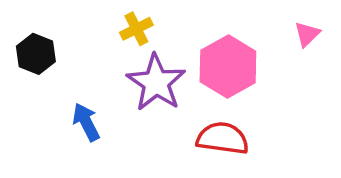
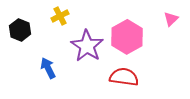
yellow cross: (136, 29) -> (60, 16), moved

